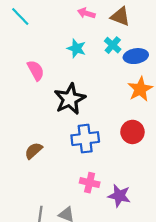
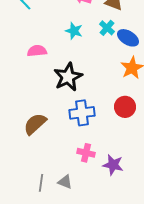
blue ellipse: (136, 56) -> (128, 38), turned 40
pink semicircle: (36, 70) -> (37, 51), turned -66
brown semicircle: (34, 151) -> (35, 124), size x1.4

